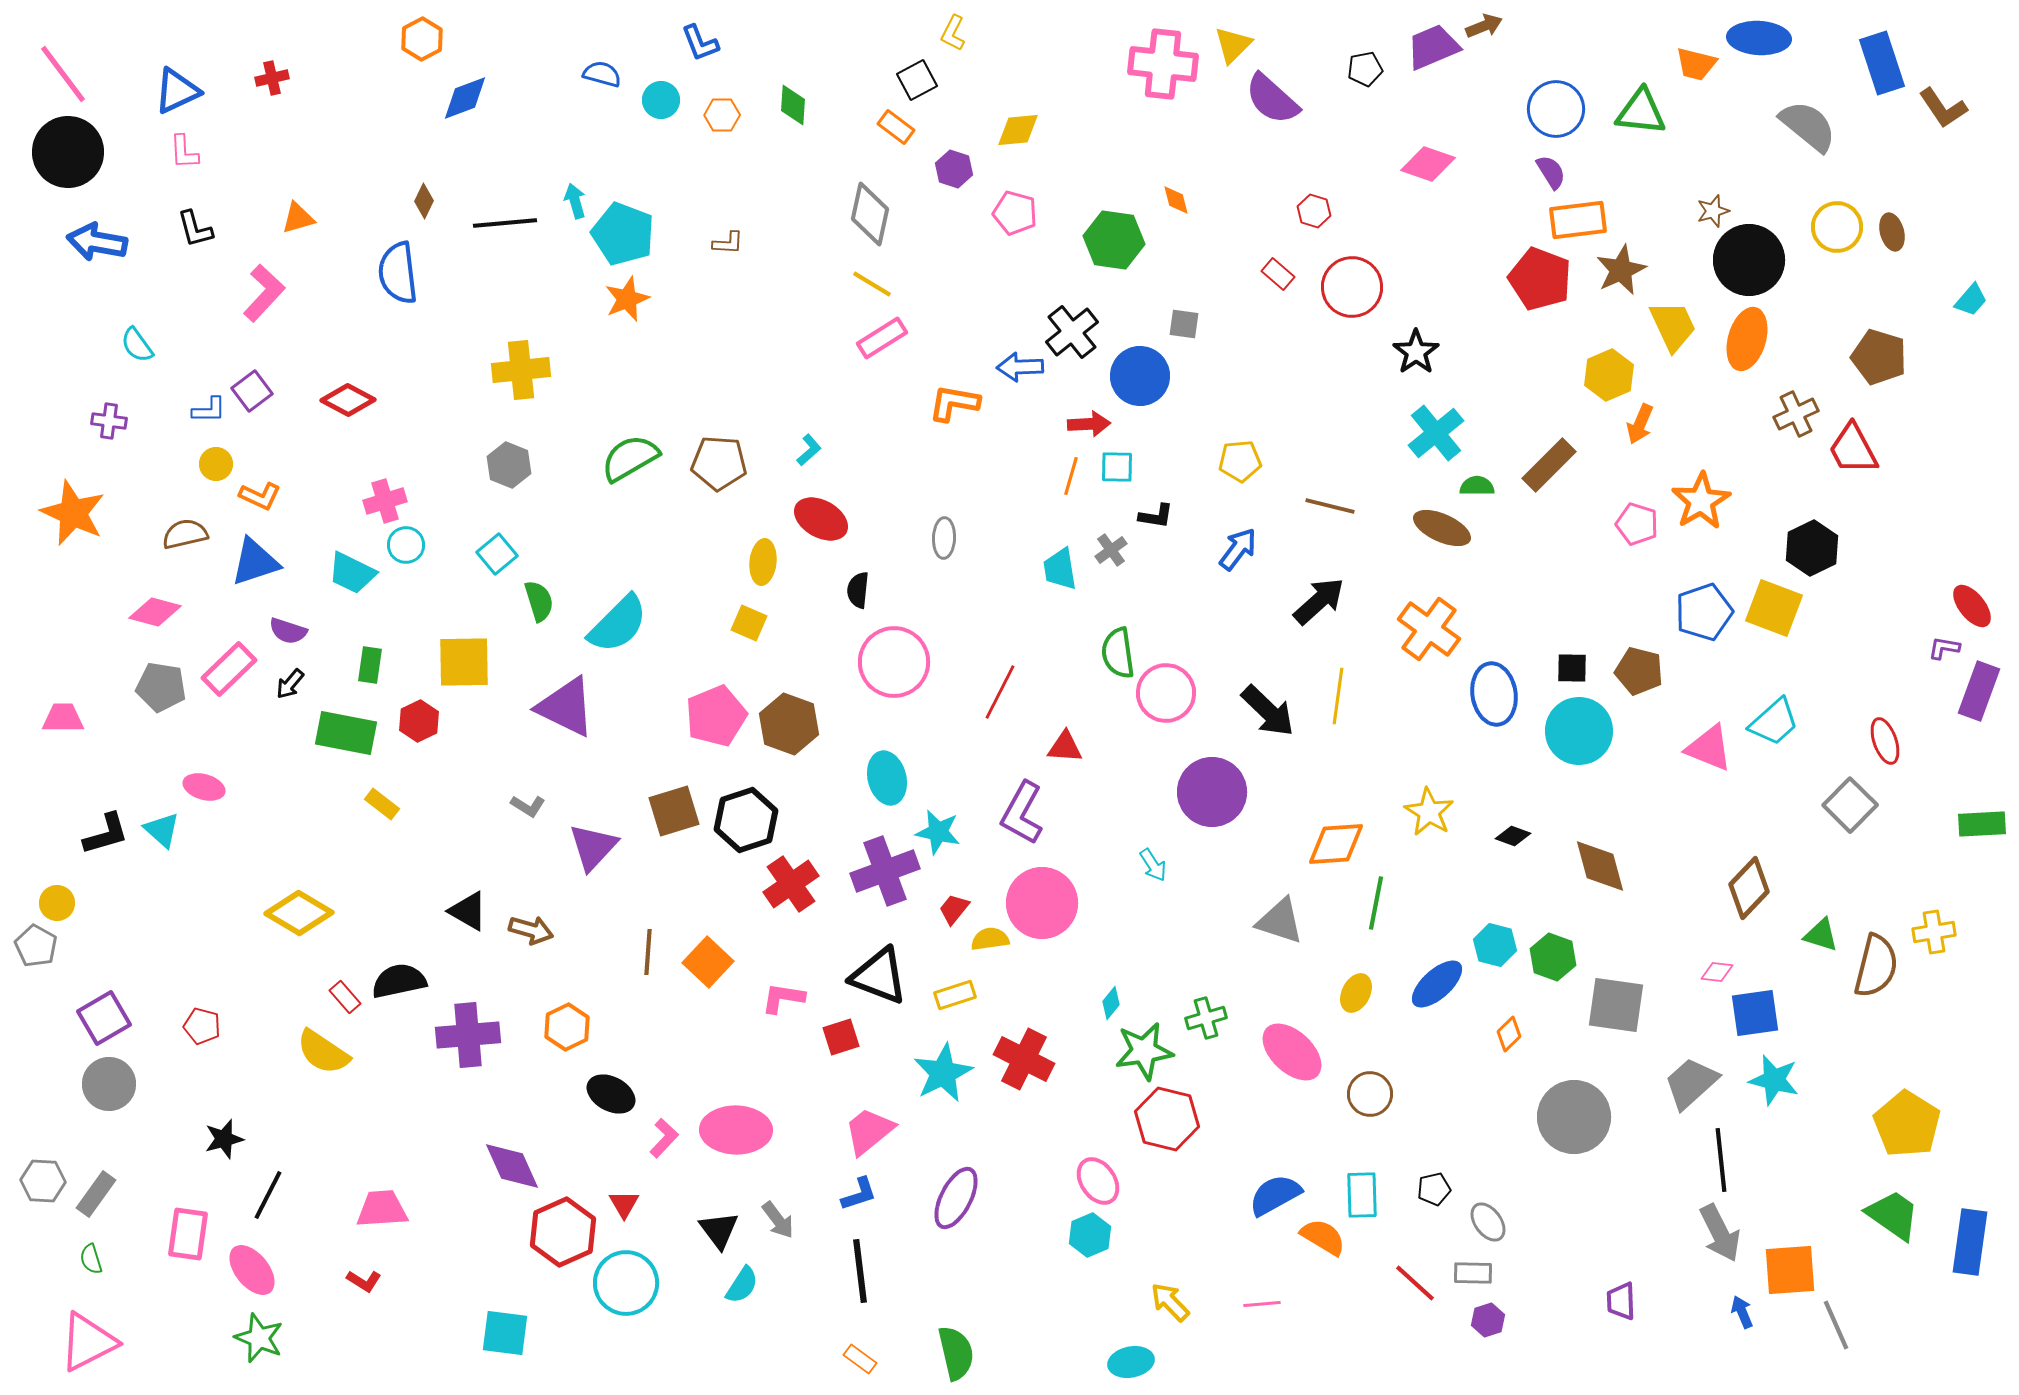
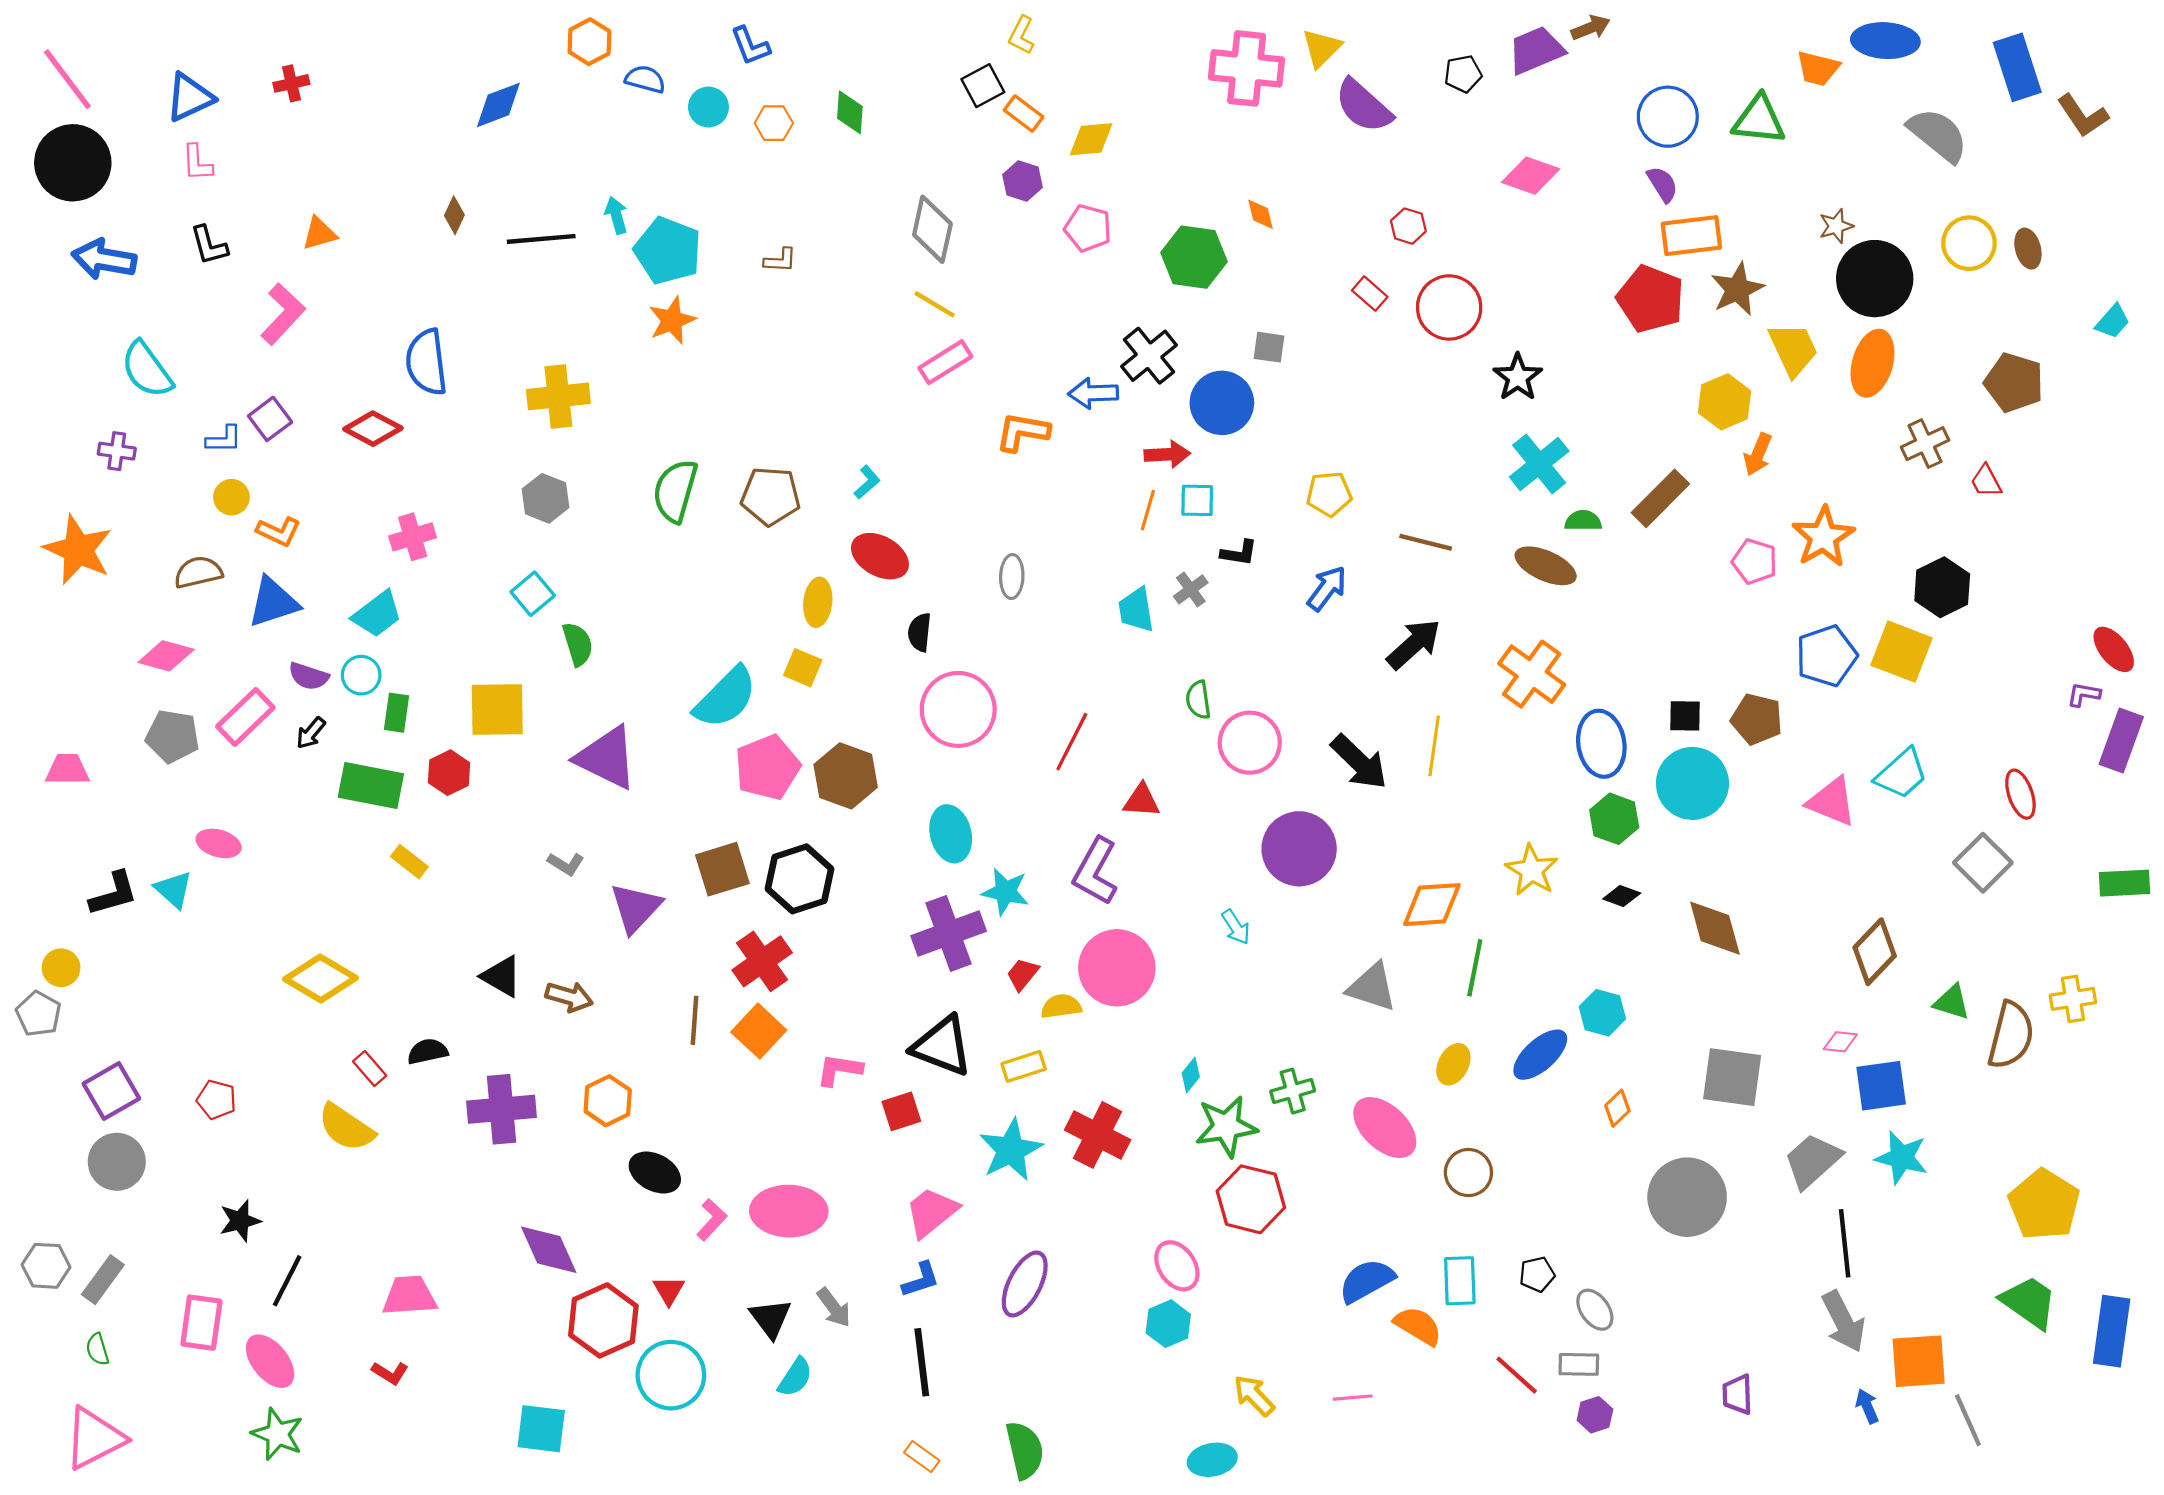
orange hexagon: (422, 39) -> (589, 42), moved
orange rectangle: (896, 127) -> (1024, 113), moved
blue semicircle: (398, 273) -> (427, 362), moved
cyan semicircle: (137, 345) -> (147, 370), size x1.5
red trapezoid: (1853, 449) -> (1986, 481), size x0.6
green semicircle: (630, 458) -> (675, 491), turned -44
cyan circle: (406, 545) -> (361, 675), moved
cyan trapezoid: (352, 573) -> (377, 614), turned -63
cyan semicircle: (618, 624) -> (726, 698), moved
green semicircle: (1118, 653) -> (1198, 700), size x0.7
red cross: (791, 884) -> (762, 961), moved
green hexagon: (1553, 957) -> (1614, 819), moved
black semicircle: (399, 981) -> (428, 1051), size x0.7

